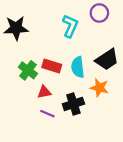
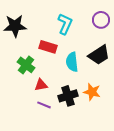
purple circle: (99, 13) -> (101, 20), moved
red rectangle: (52, 66) -> (48, 47), moved
orange star: (99, 88) -> (92, 92), moved

